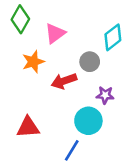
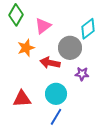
gray circle: (90, 62) -> (70, 48), size x1.5
red arrow: (64, 81) -> (50, 63), turned 30
cyan circle: (88, 121) -> (56, 94), moved

